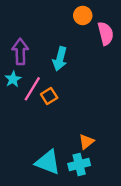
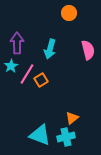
pink semicircle: (106, 34) -> (88, 50), moved

